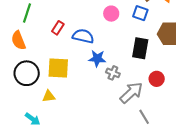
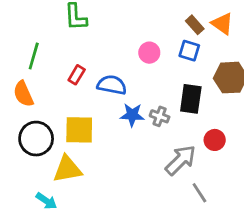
gray cross: (113, 73) -> (160, 116), moved
yellow triangle: (49, 96) -> (67, 169), size x1.6

